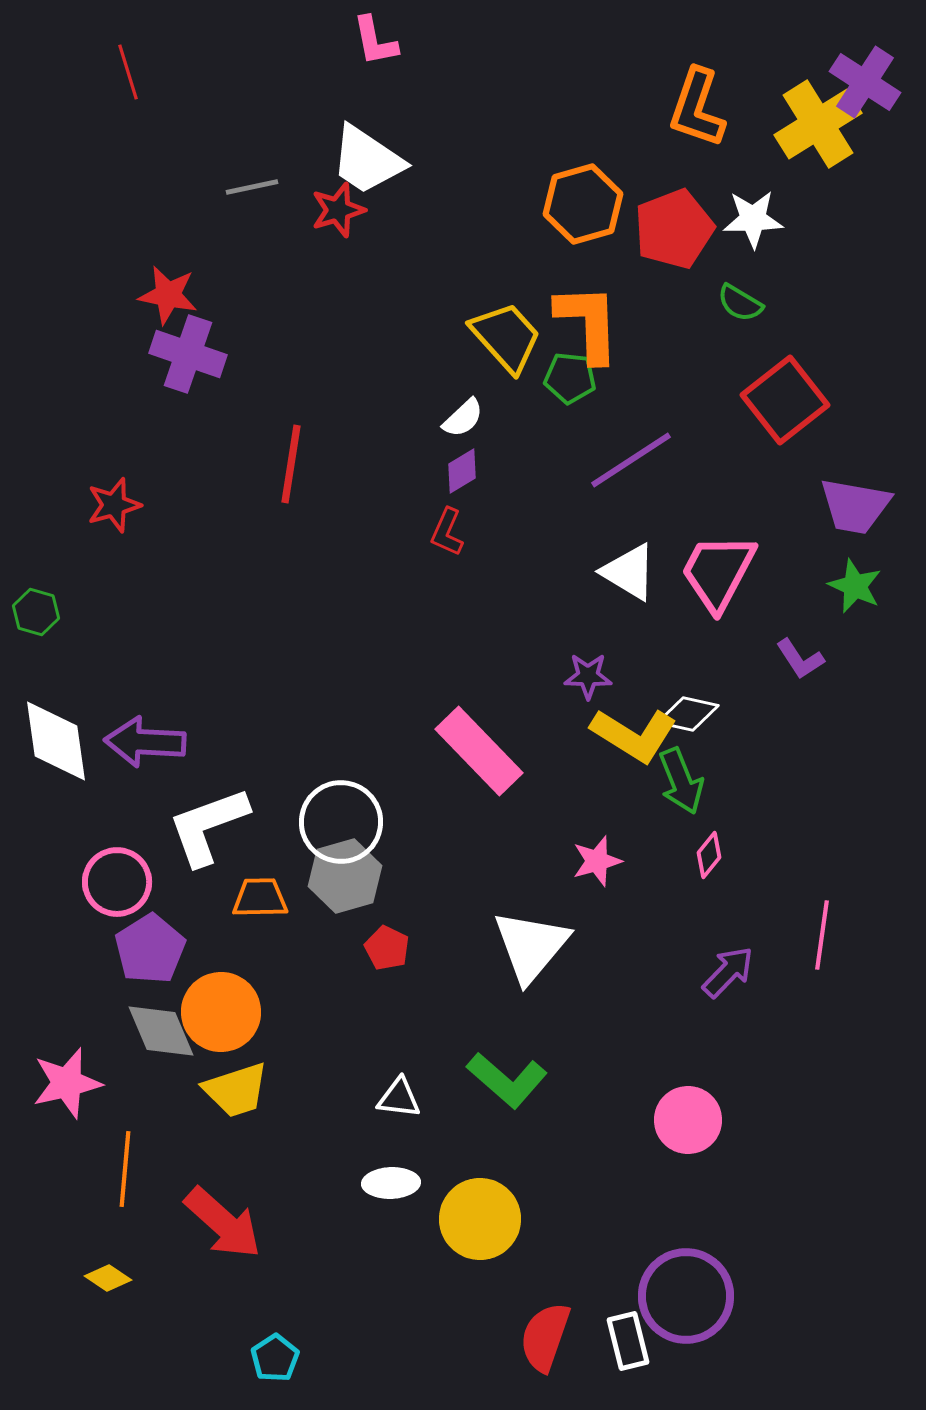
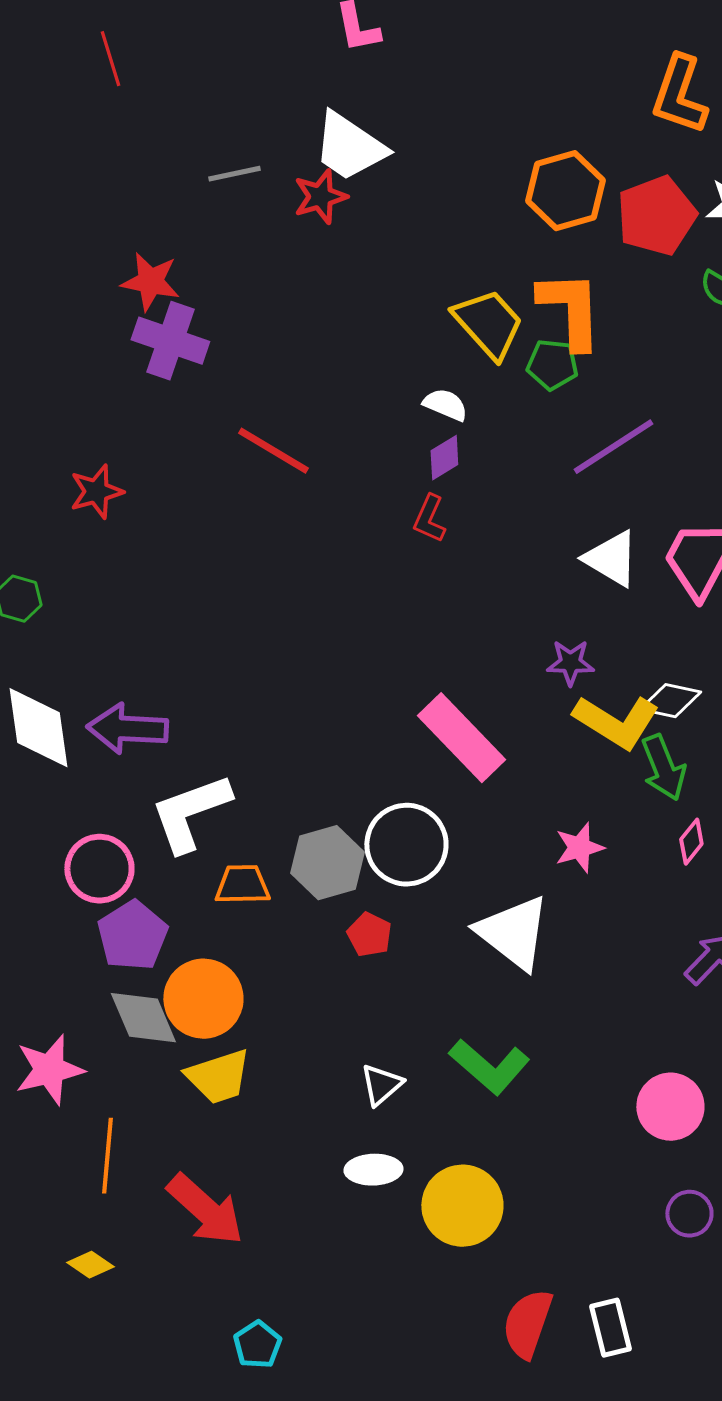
white semicircle: (463, 418) -> (445, 405), turned -114
red line: (291, 464) -> (273, 451), turned -68
white circle: (341, 822) -> (406, 845), moved
white triangle: (531, 946) -> (513, 933), turned -32
white triangle: (399, 1098) -> (381, 1085), turned -48
purple circle: (686, 1296) -> (689, 1214), moved, size x0.5

